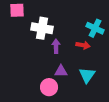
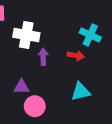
purple triangle: (61, 71) -> (21, 87), moved
cyan triangle: (87, 75) -> (81, 92), turned 42

